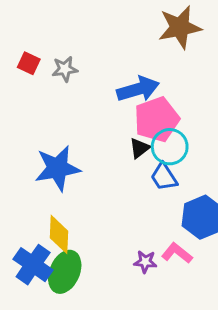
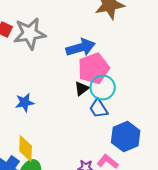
gray star: (65, 69) -> (30, 34), size x1.8
blue star: (58, 168) -> (25, 103), size x0.6

